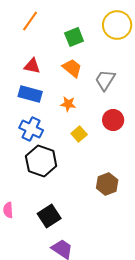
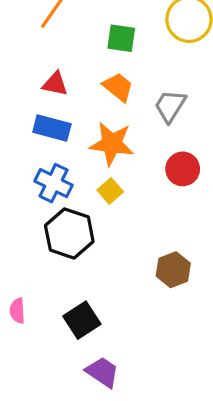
green square: (74, 37) -> (121, 38), turned 30
orange star: (68, 104) -> (112, 144), size x1.8
yellow square: (79, 134) -> (110, 191), moved

